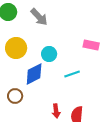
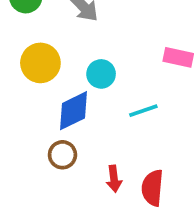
brown circle: (15, 96) -> (62, 155), moved

